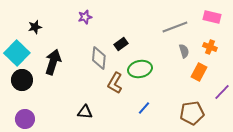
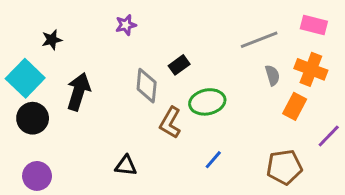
orange cross: (210, 47) -> (311, 69), size x1.5

